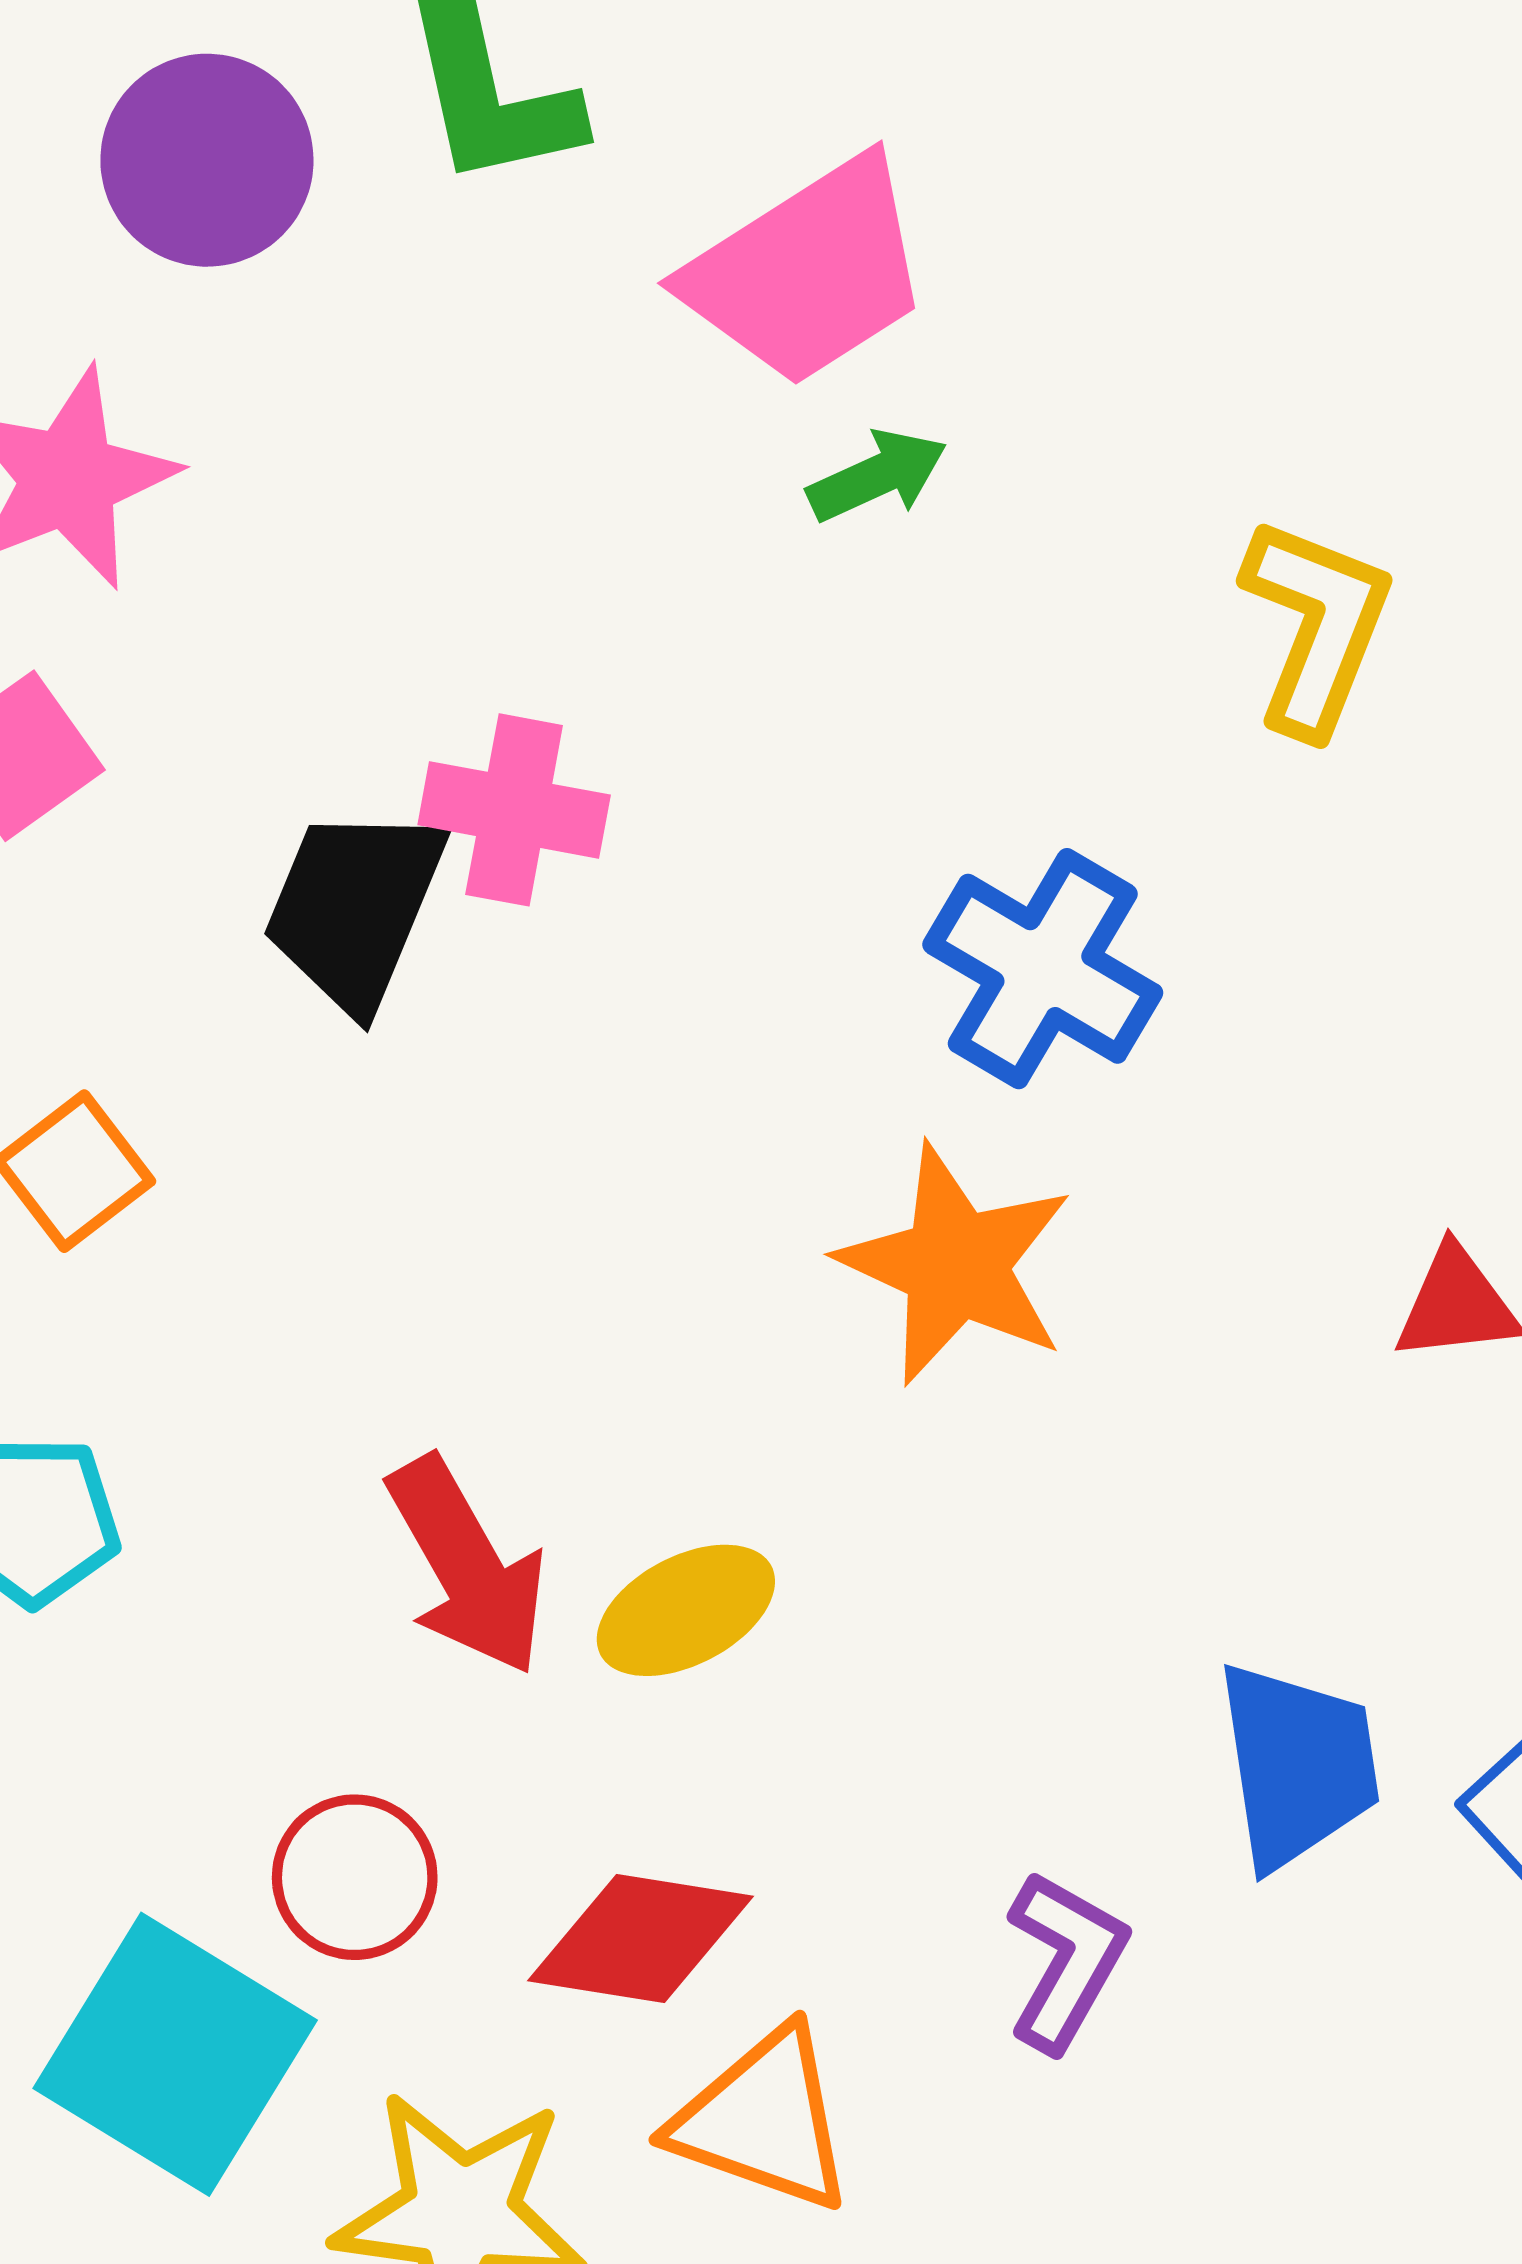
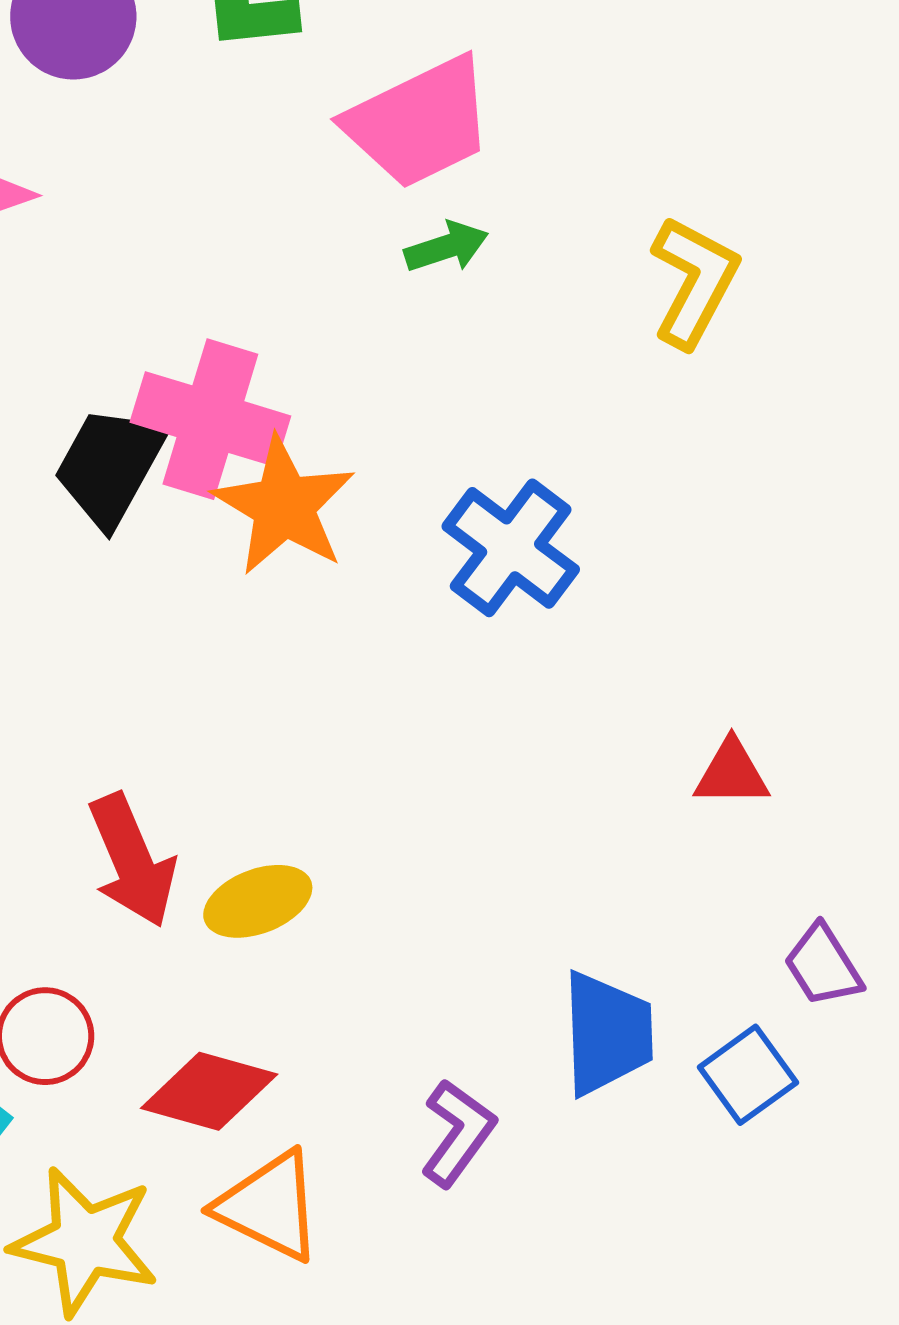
yellow L-shape: (1316, 626) -> (694, 282), moved
pink cross: (514, 810) -> (210, 419), size x1.4
orange star: (956, 1265) -> (284, 506), moved

